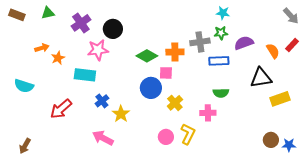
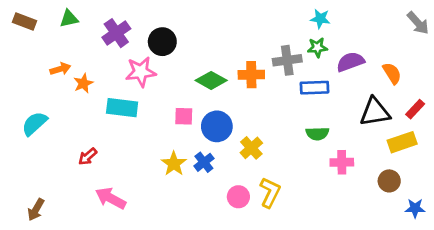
red rectangle: (292, 45) -> (415, 109), moved
pink square: (166, 73) -> (184, 116), moved
cyan semicircle: (24, 86) -> (34, 124), turned 120
blue cross: (102, 101) -> (204, 162), moved
red arrow: (61, 109) -> (88, 157), size x0.6
pink cross: (208, 113) -> (342, 162), moved
pink arrow: (103, 138) -> (111, 198), moved
brown circle: (271, 140) -> (389, 181), moved

